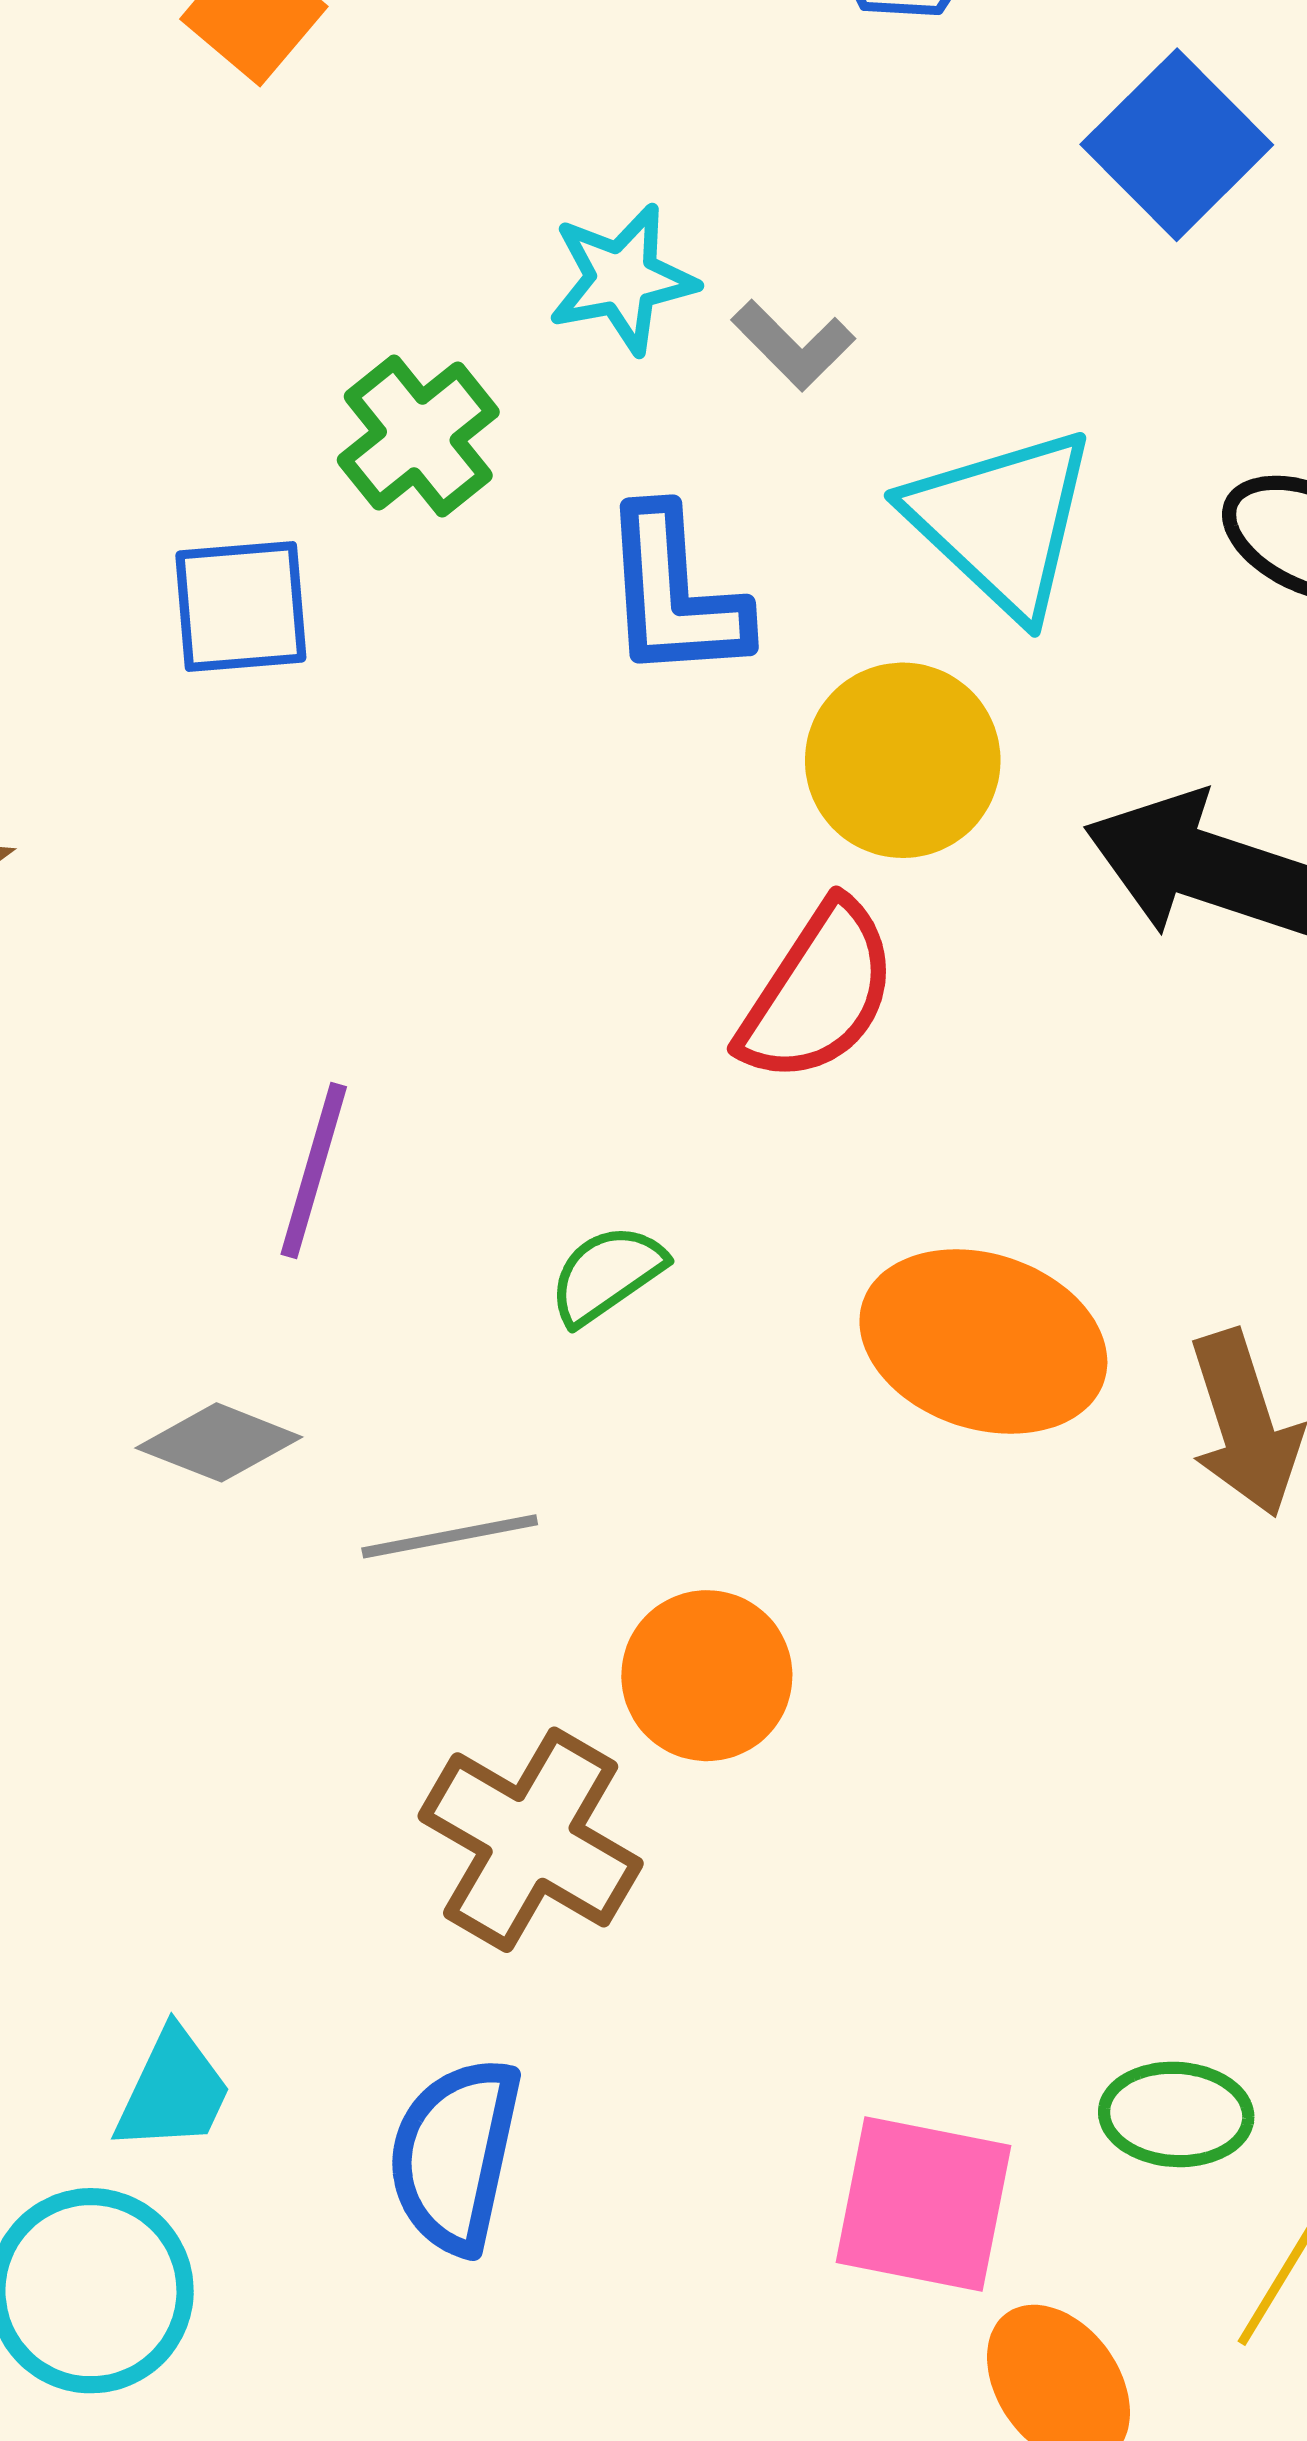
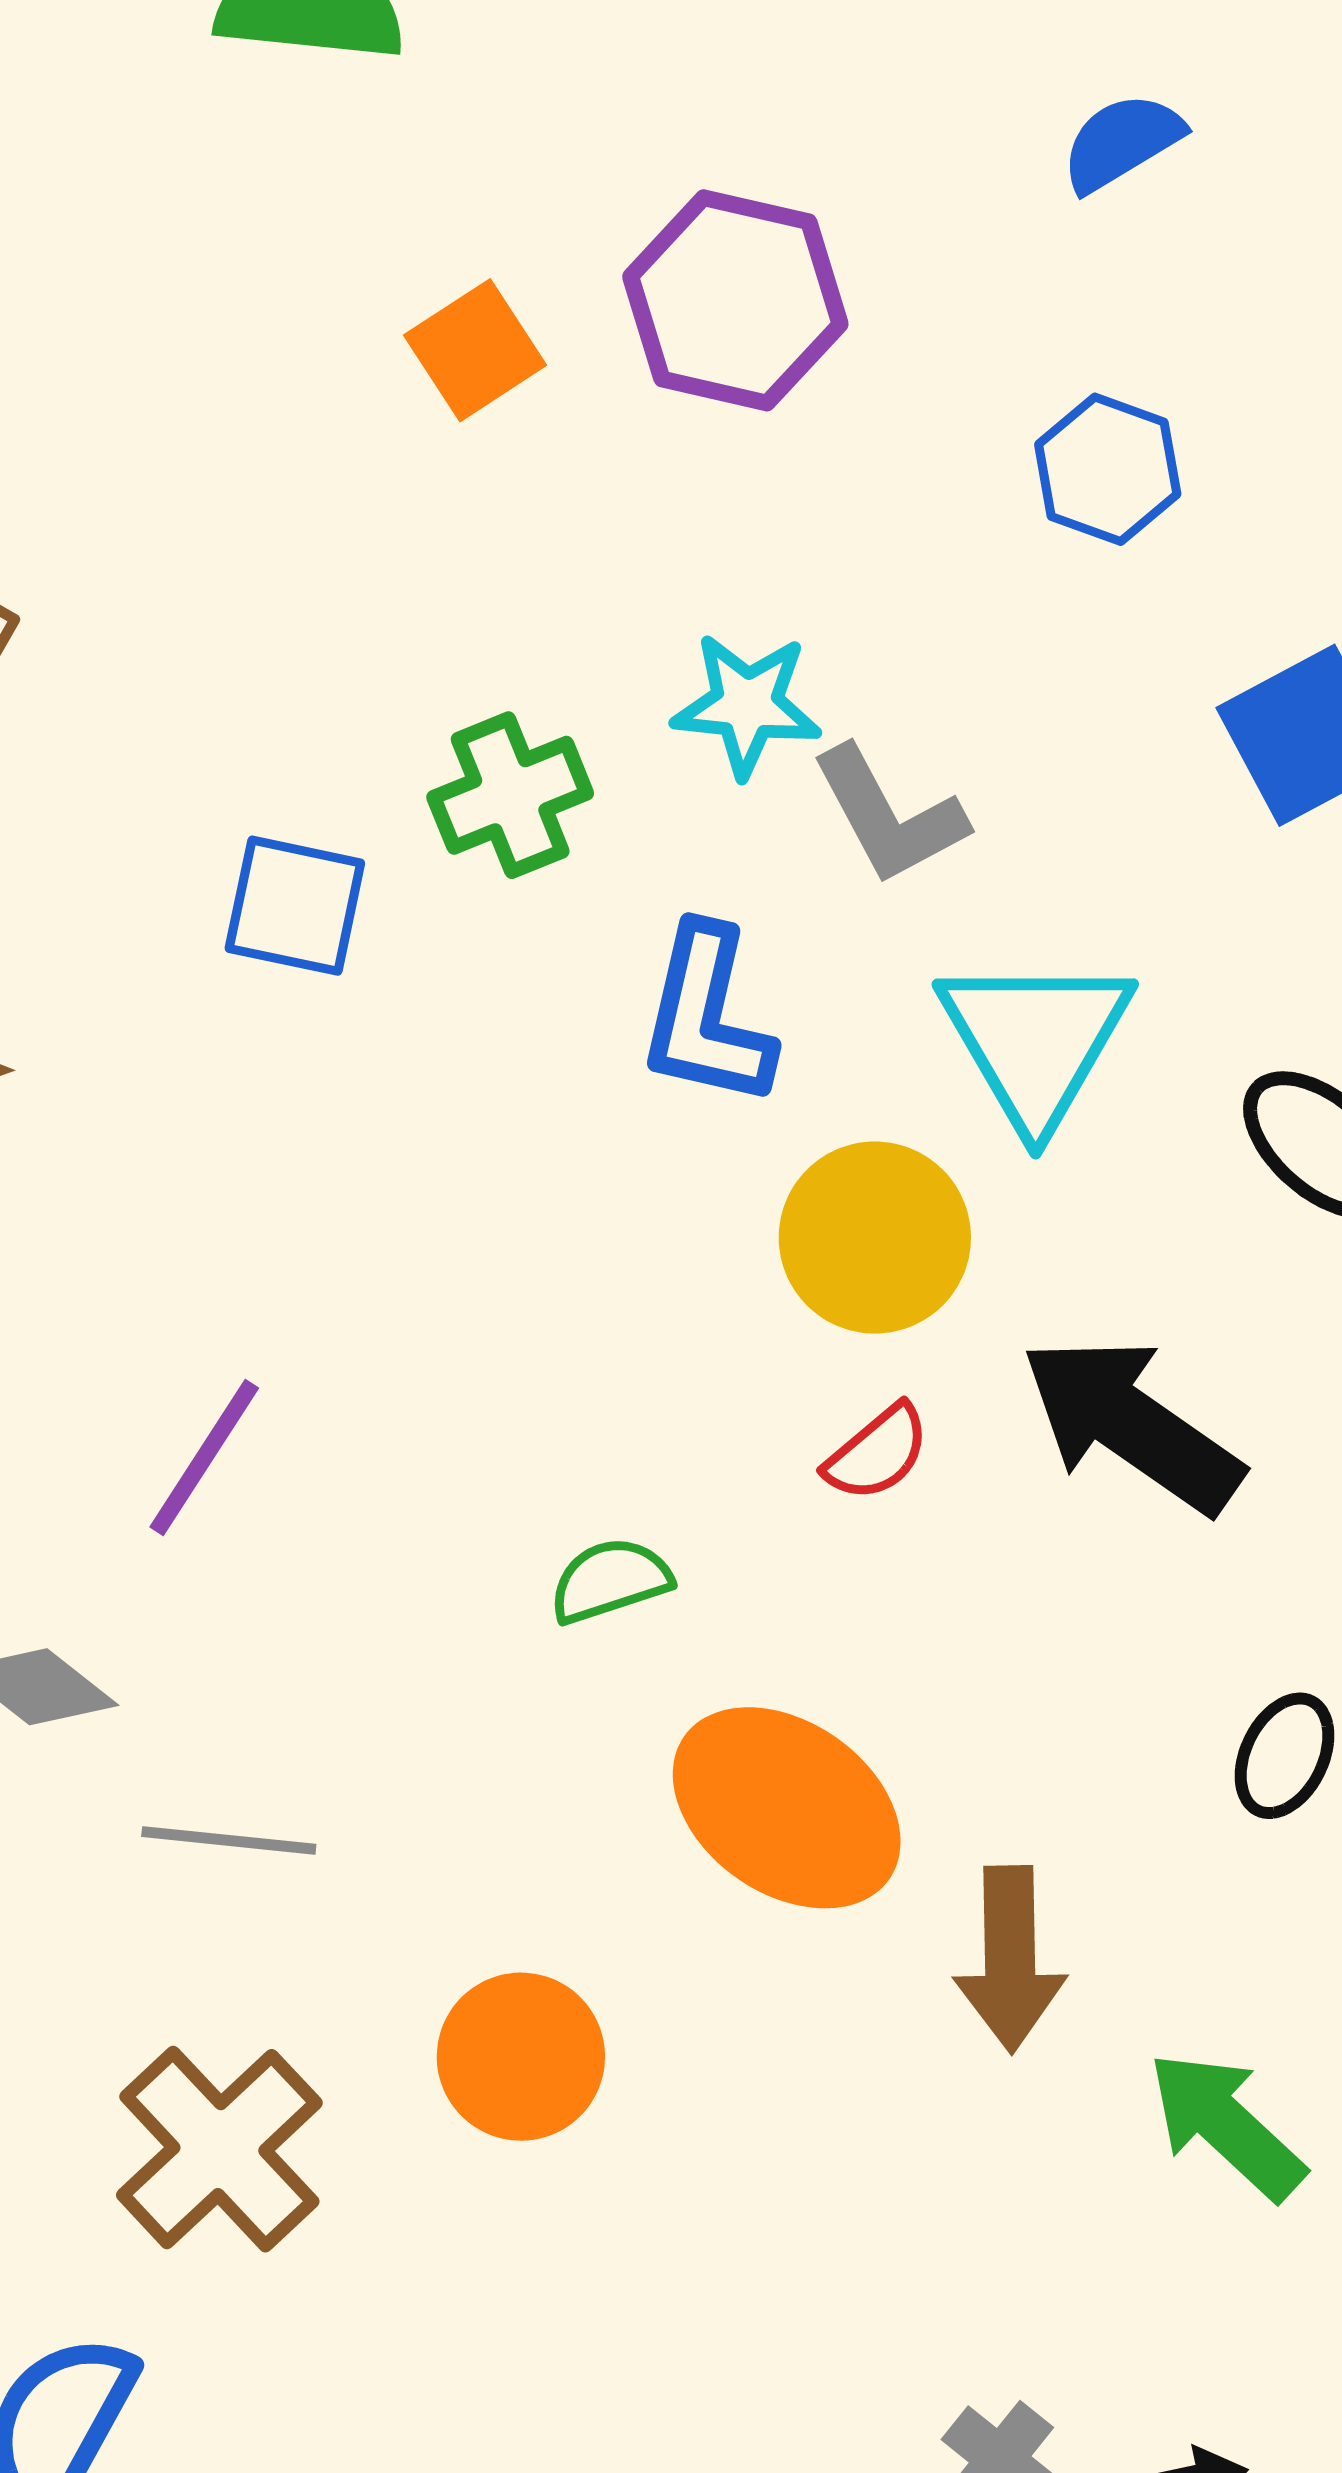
gray L-shape: (793, 345) -> (889, 815), size x1.4
red semicircle: (818, 993) -> (877, 1453), moved, size x0.6
green semicircle: (607, 1274) -> (610, 1580), moved
orange circle: (707, 1676) -> (521, 2057), moved

